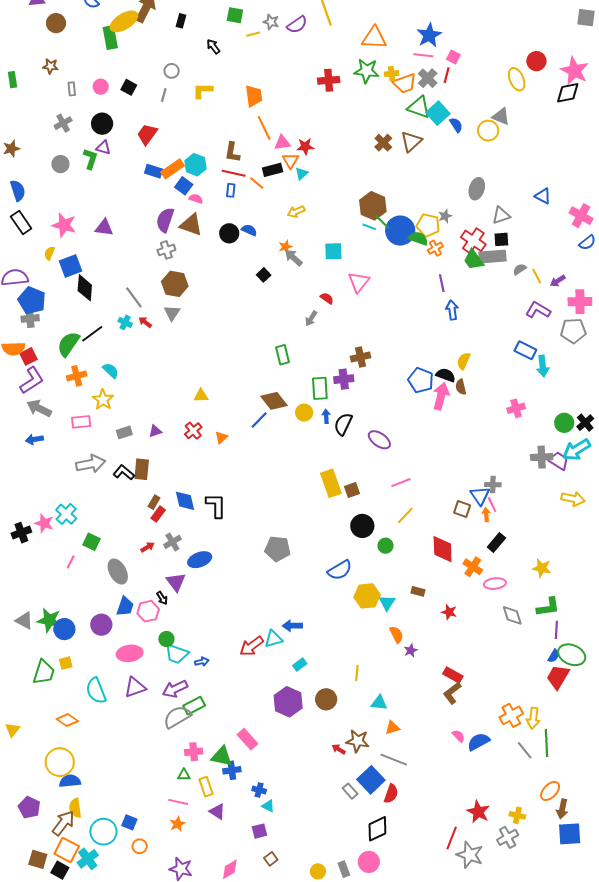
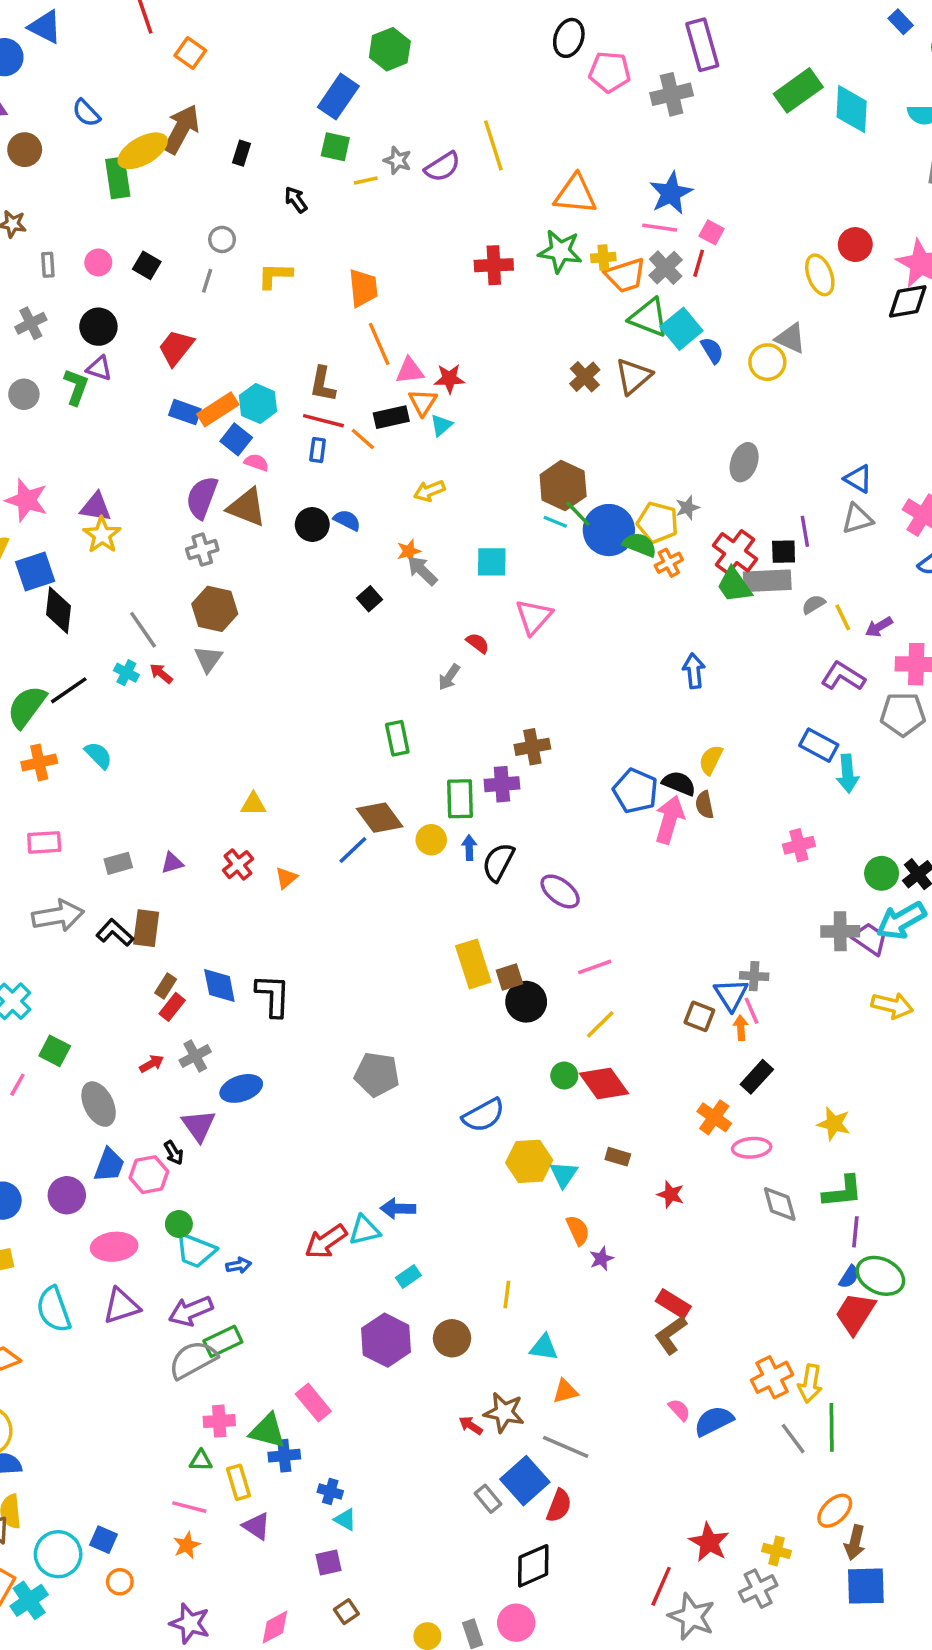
gray triangle: (501, 215) -> (857, 519), moved
purple line: (442, 283) -> (805, 531), moved
yellow star: (103, 400) -> (102, 535), moved
black circle: (362, 526) -> (526, 1002), moved
red diamond: (443, 549) -> (604, 1083), moved, turned -36

